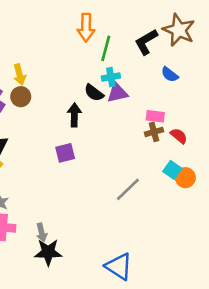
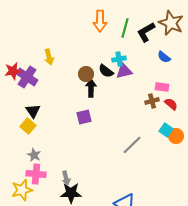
green line: (106, 48) -> (125, 28), moved
brown circle: (21, 97) -> (86, 74), moved
pink rectangle: (155, 116) -> (162, 87), moved

